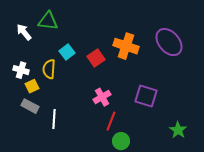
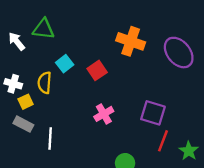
orange cross: (126, 46) -> (131, 41), moved
red line: (111, 121) -> (163, 141), moved

